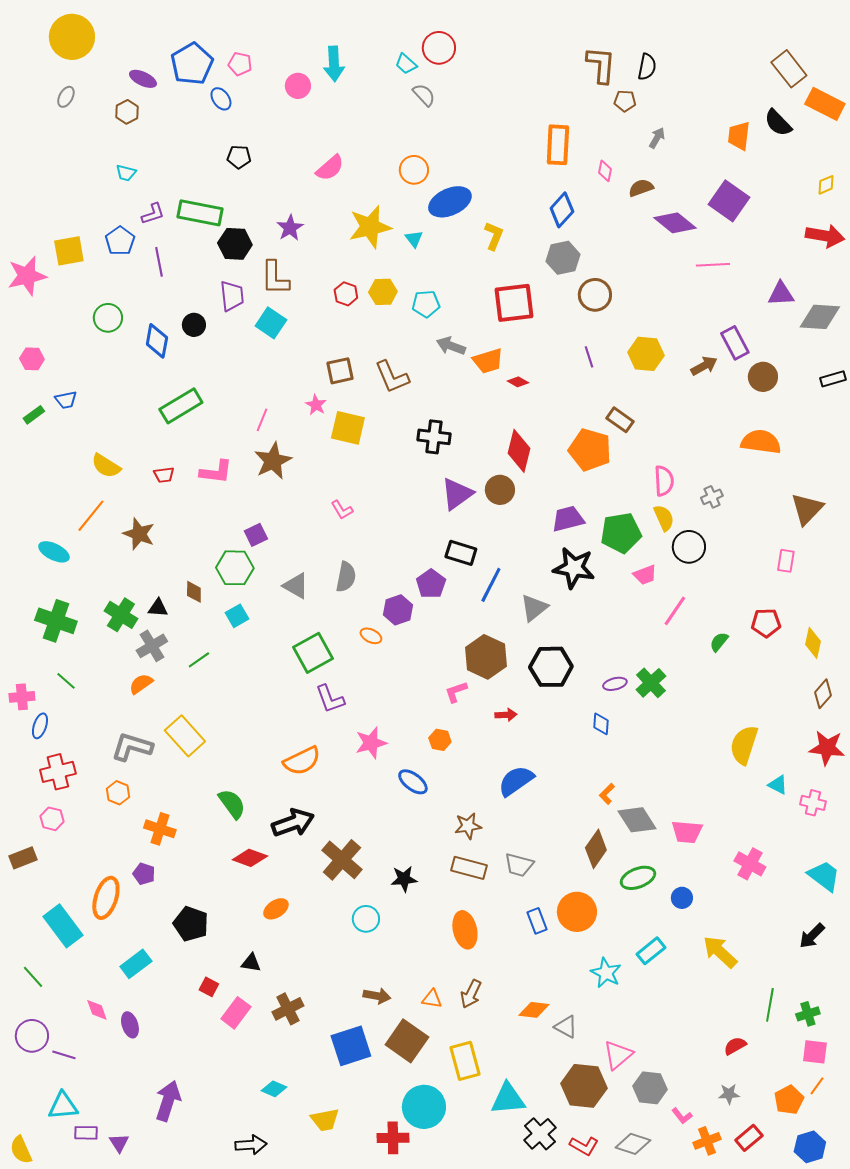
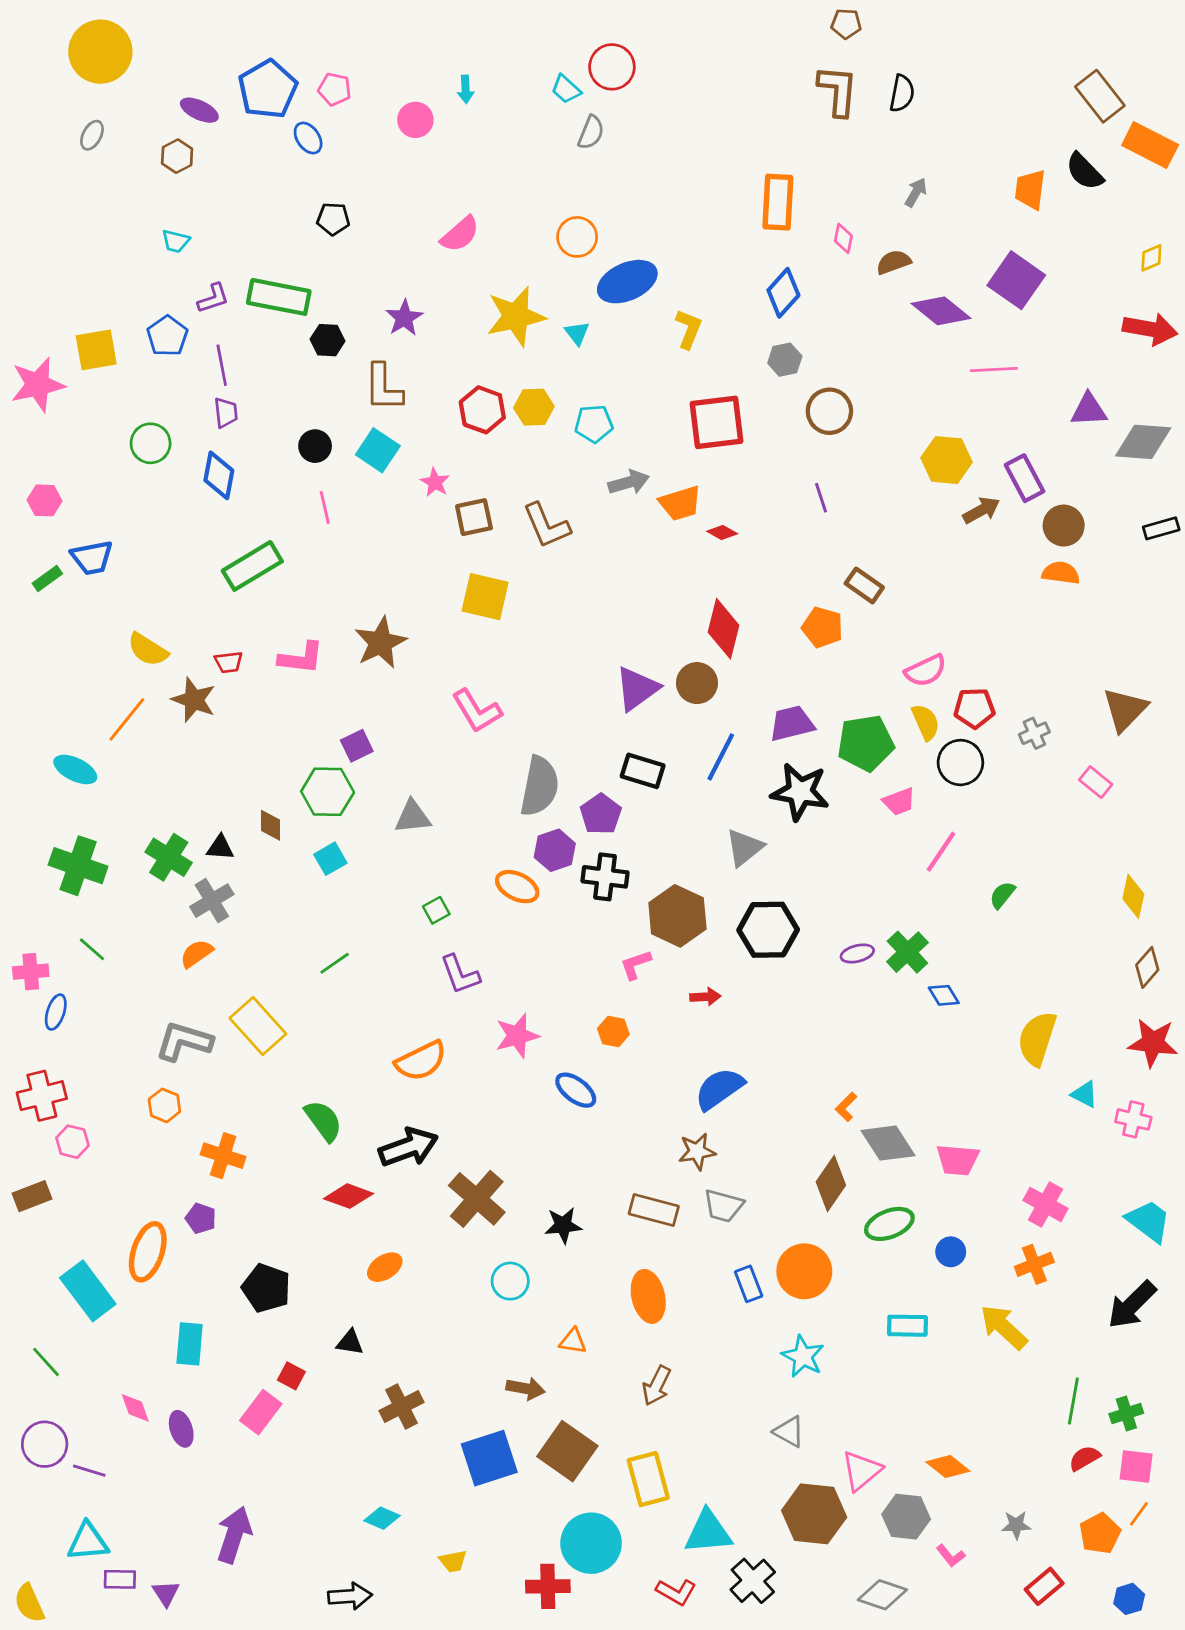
cyan arrow: (334, 64) -> (466, 89), size x0.6
gray semicircle: (424, 95) -> (591, 132), turned 65
brown pentagon: (625, 101) -> (846, 24), moved
black hexagon: (235, 244) -> (328, 340), size x0.7
gray hexagon: (563, 258) -> (785, 360), size x0.7
red hexagon: (346, 294) -> (482, 410), size x1.4
purple trapezoid: (232, 296) -> (226, 413), moved, size x0.7
black circle: (194, 325) -> (315, 446), moved
gray arrow: (451, 346) -> (629, 482), turned 144
yellow hexagon: (646, 354) -> (947, 460), moved
blue trapezoid: (66, 400) -> (92, 558), size x1.4
pink star: (316, 405) -> (435, 482), moved
pink line: (262, 420) -> (325, 507), moved, turned -35
black cross: (434, 437) -> (605, 877), moved
orange semicircle: (761, 442) -> (1061, 573), moved, size x0.7
orange pentagon: (590, 450) -> (822, 627), size x0.7
pink semicircle: (664, 481) -> (926, 671), turned 68
gray cross: (712, 497) -> (1034, 733), moved
pink L-shape: (342, 510) -> (477, 711), size x1.6
brown star: (139, 534) -> (194, 700), moved
pink rectangle: (786, 561) -> (1096, 782), turned -60
gray semicircle: (346, 577) -> (539, 786), moved, size x1.4
blue line: (491, 585) -> (721, 757), moved
gray triangle: (296, 586) -> (413, 817), turned -36
red pentagon: (766, 623) -> (974, 708), moved
orange ellipse: (371, 636) -> (517, 887), size x1.4
green square: (313, 653) -> (436, 910), size x0.5
green line: (199, 660) -> (335, 963), moved
blue diamond: (601, 724) -> (944, 995), moved, turned -35
red cross: (58, 772) -> (42, 1096), moved
brown star: (468, 826) -> (697, 1151), moved
black arrow: (812, 936) -> (1132, 1305), size x1.4
cyan rectangle: (651, 951) -> (907, 1326), turned 40
cyan rectangle: (136, 964) -> (190, 1344), turned -48
cyan star: (606, 973) -> (803, 1356), moved
orange triangle: (432, 999) -> (573, 1341), moved
orange diamond: (534, 1010) -> (948, 1466), moved, turned 32
pink rectangle: (236, 1013) -> (261, 1412), moved
red semicircle: (735, 1046) -> (1085, 1458), moved
yellow trapezoid: (325, 1120) -> (453, 1561), size x0.7
orange cross: (707, 1141) -> (1034, 1264), moved
red L-shape: (584, 1146) -> (676, 1592), moved
blue hexagon: (810, 1147) -> (1129, 1599), size x0.7

